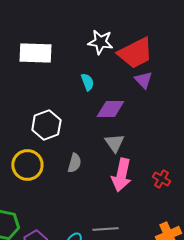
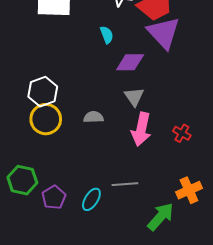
purple triangle: (143, 80) -> (164, 33), size x1.8
white hexagon: (46, 125) -> (43, 92), moved
gray semicircle: (74, 163) -> (93, 117), turned -108

